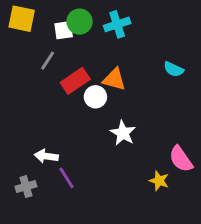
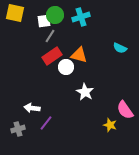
gray line: (48, 61) -> (50, 36), moved
purple line: (66, 178) -> (46, 123), turned 70

